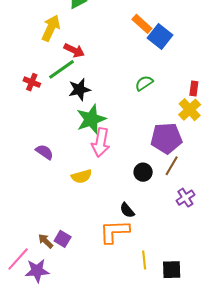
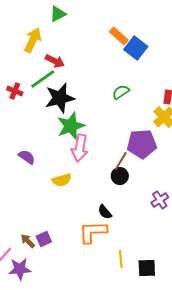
black star: (79, 90) -> (60, 98), size x1.4
brown line: (172, 166) -> (121, 161), moved
purple square: (63, 239) -> (44, 239), turned 35

